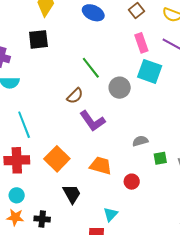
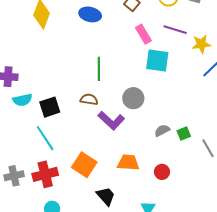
black square: (38, 39) -> (50, 107), moved
green line: (91, 68) -> (99, 69), turned 50
gray circle: (120, 88) -> (133, 98), moved
brown semicircle: (75, 96) -> (89, 99), turned -114
green square: (160, 158) -> (184, 133), moved

